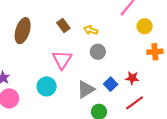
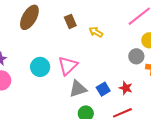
gray circle: (98, 52) -> (136, 56), moved
pink triangle: (62, 60) -> (68, 66), moved
cyan circle: (47, 86) -> (40, 67), moved

